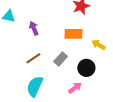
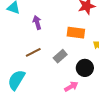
cyan semicircle: (35, 86) -> (16, 80), moved

